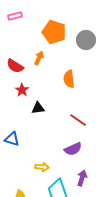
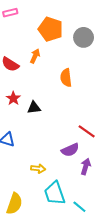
red star: (22, 90) -> (13, 98), moved
red line: (78, 120) -> (87, 131), moved
purple arrow: (82, 178) -> (86, 166), moved

